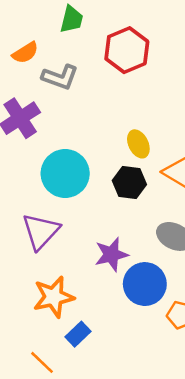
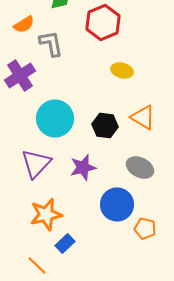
gray L-shape: (60, 77) -> (51, 43), turned -120
yellow ellipse: (138, 144) -> (122, 70), moved, turned -50
purple star: (111, 254) -> (83, 167), moved

